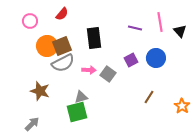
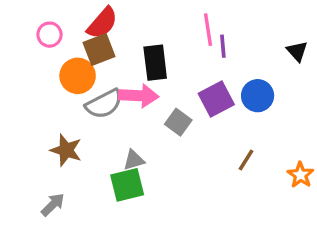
red semicircle: (62, 14) -> (102, 23), size x1.5
pink line: (160, 22) -> (208, 30), moved
purple line: (135, 28) -> (223, 46), turned 72
brown square: (62, 46) -> (99, 49), moved
purple square: (131, 60) -> (216, 99), size x1.5
pink arrow: (89, 70) -> (139, 96), moved, size x1.6

